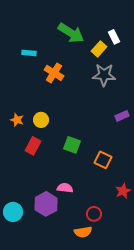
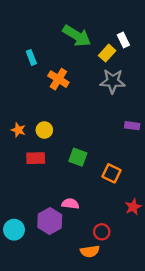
cyan rectangle: (29, 53) -> (31, 57), turned 64
purple rectangle: (122, 116) -> (132, 126), turned 32
red rectangle: (33, 146) -> (36, 158), turned 60

